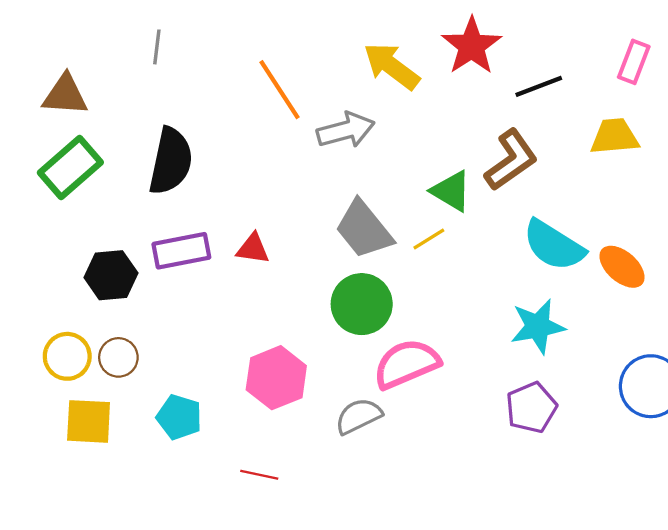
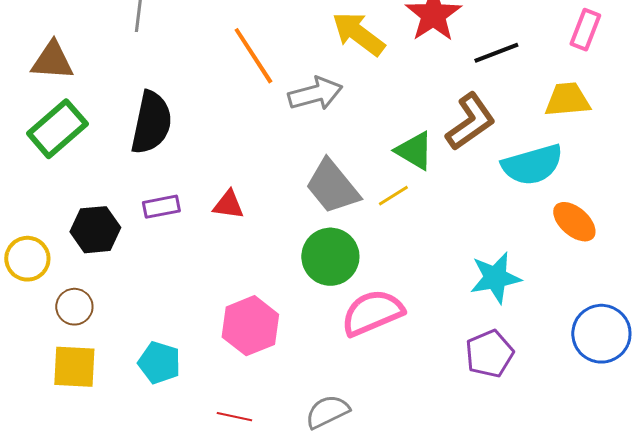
cyan semicircle: (554, 245) -> (532, 165), moved, turned -48
purple rectangle: (181, 251) -> (161, 207), size x0.7
yellow circle: (67, 356) -> (27, 259), moved
brown circle: (118, 357) -> (74, 307), moved
gray semicircle: (358, 416) -> (327, 412), moved

